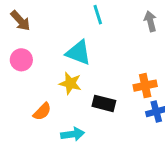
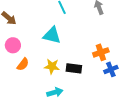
yellow star: (70, 83) -> (52, 66), moved
orange semicircle: (42, 112) -> (23, 64), moved

